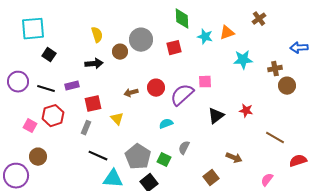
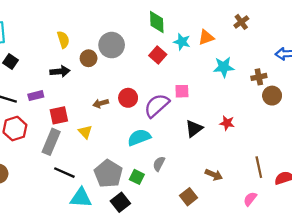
red square: (174, 48) -> (158, 55), moved, turned -35
cyan semicircle: (166, 124) -> (139, 137), size x1.5
gray rectangle: (86, 128) -> (51, 142), size x1.6
brown line: (275, 138) -> (259, 167), moved, turned 48

